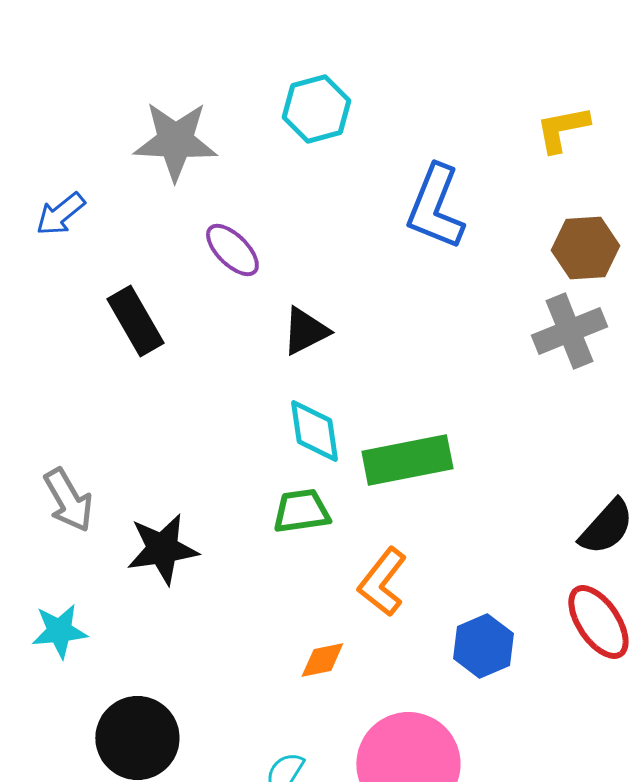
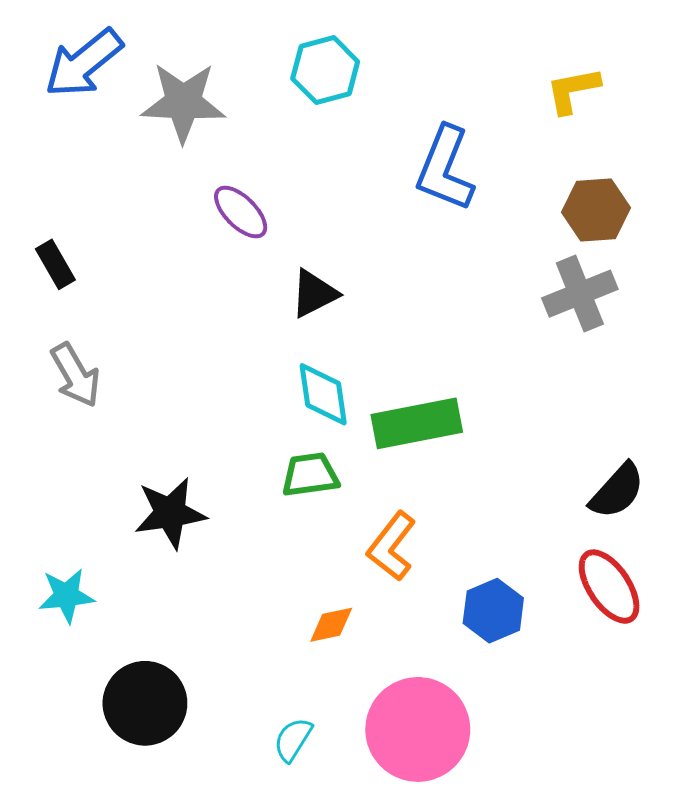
blue arrow: (60, 214) -> (84, 63), moved, size x1.6
black rectangle: (135, 321) -> (55, 264), moved, size x0.7
gray arrow: (68, 500) -> (76, 375), moved

